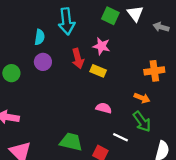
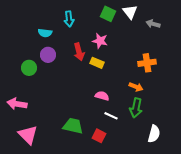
cyan arrow: (67, 21) -> (69, 19), size x0.7
cyan semicircle: (40, 37) -> (45, 33), turned 88
green circle: (11, 73) -> (29, 68), moved
green arrow: (142, 122) -> (136, 108), turned 48
white line: (121, 137) -> (111, 116), moved

